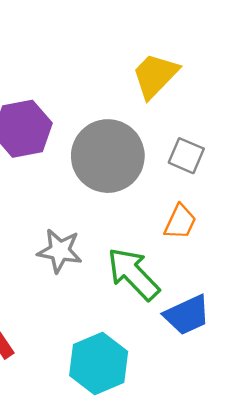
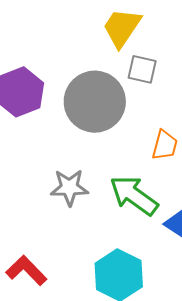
gray square: (186, 156) -> (142, 69), moved

